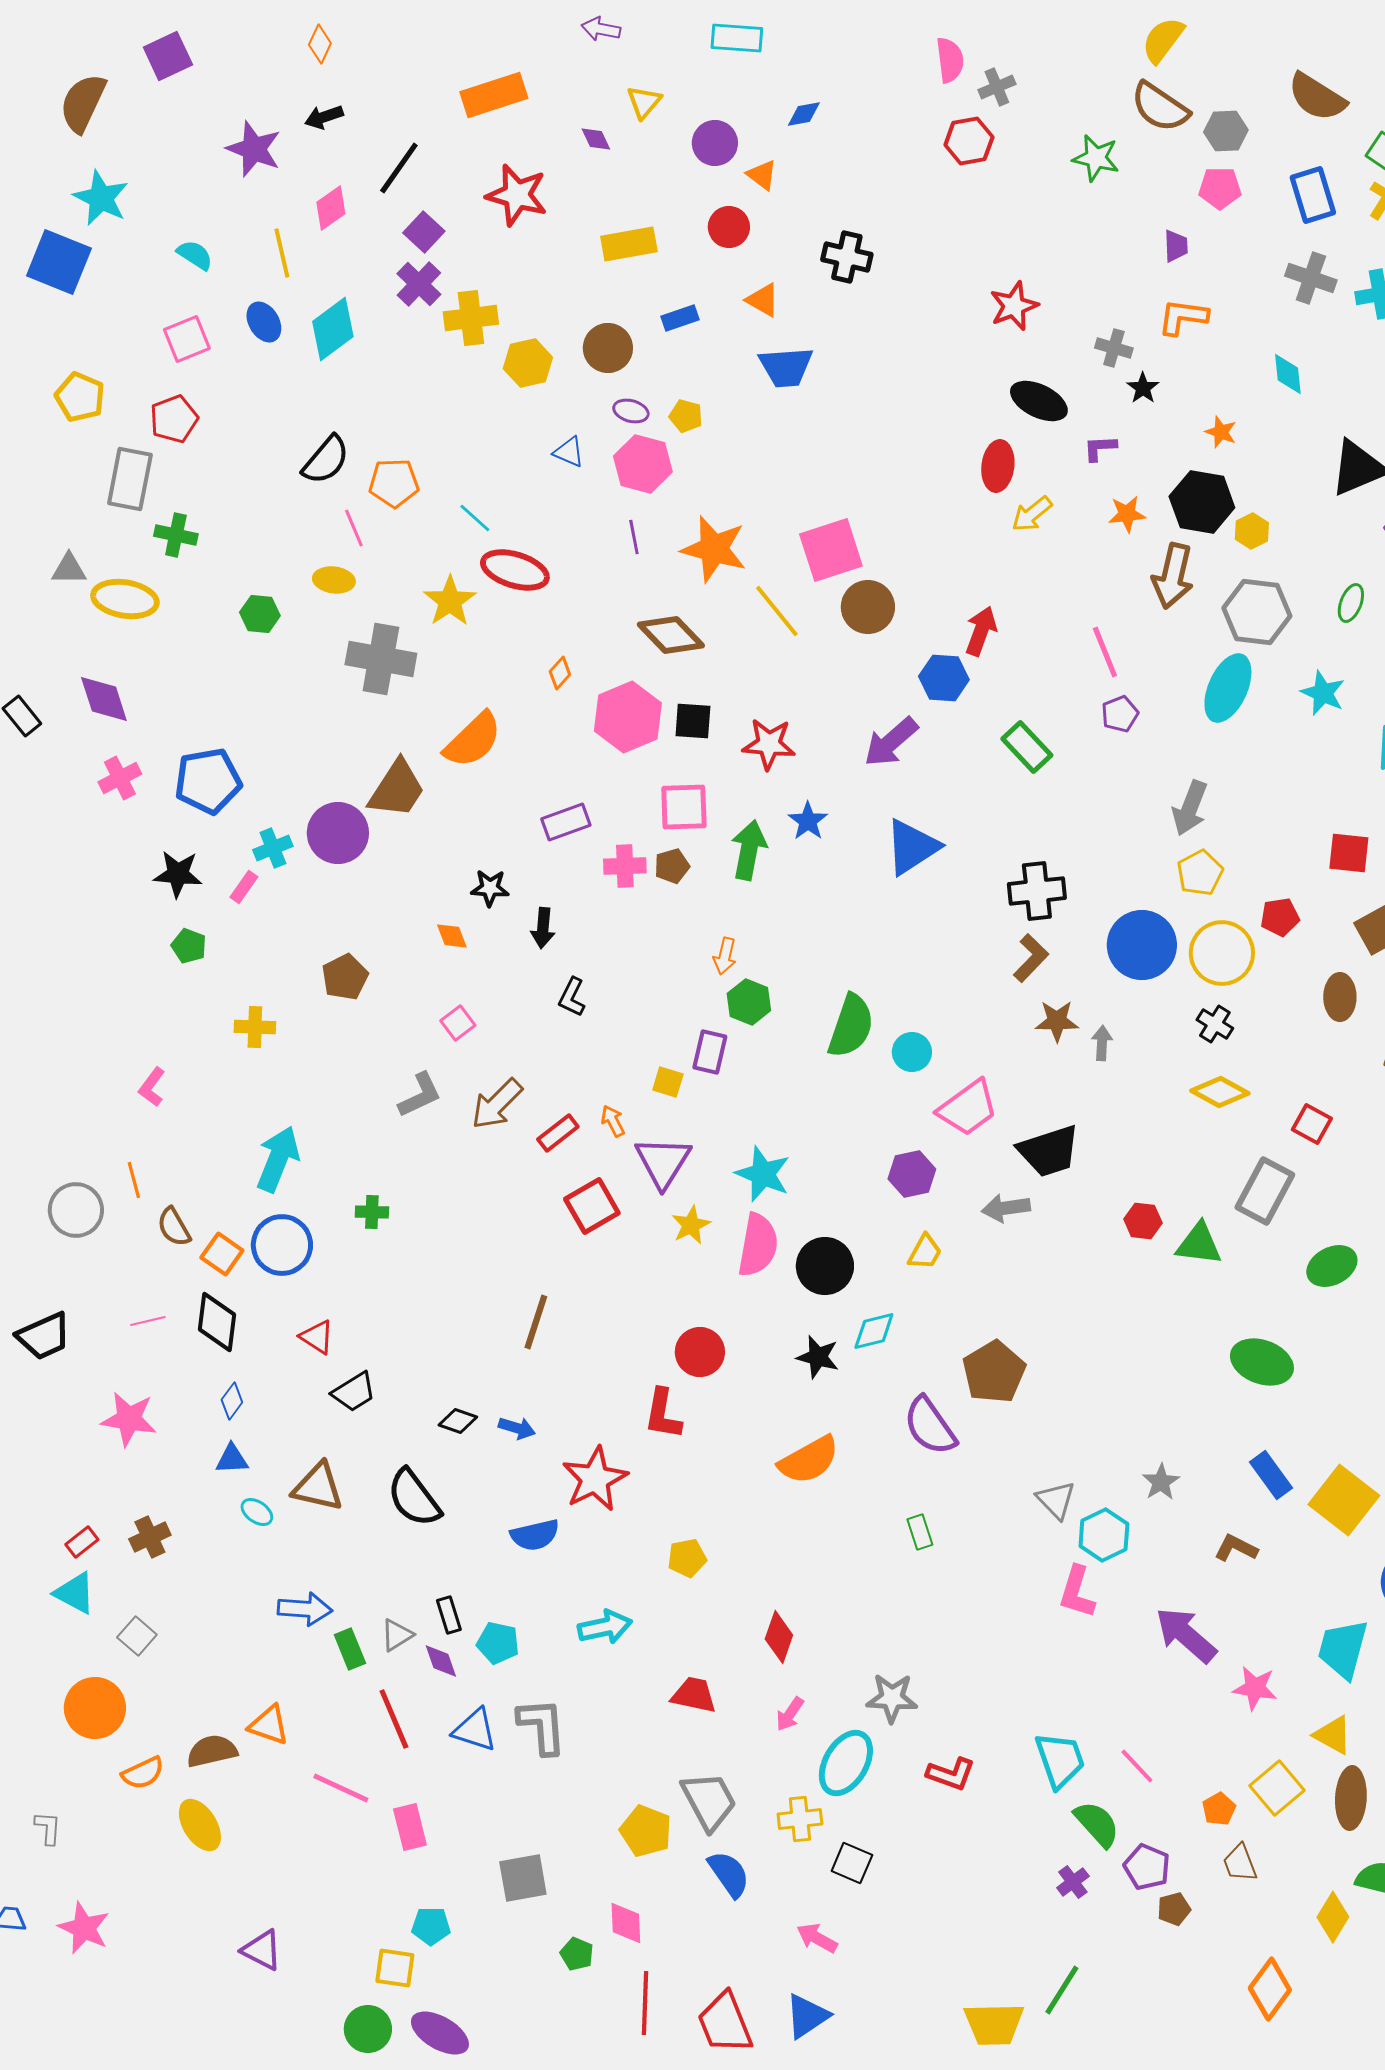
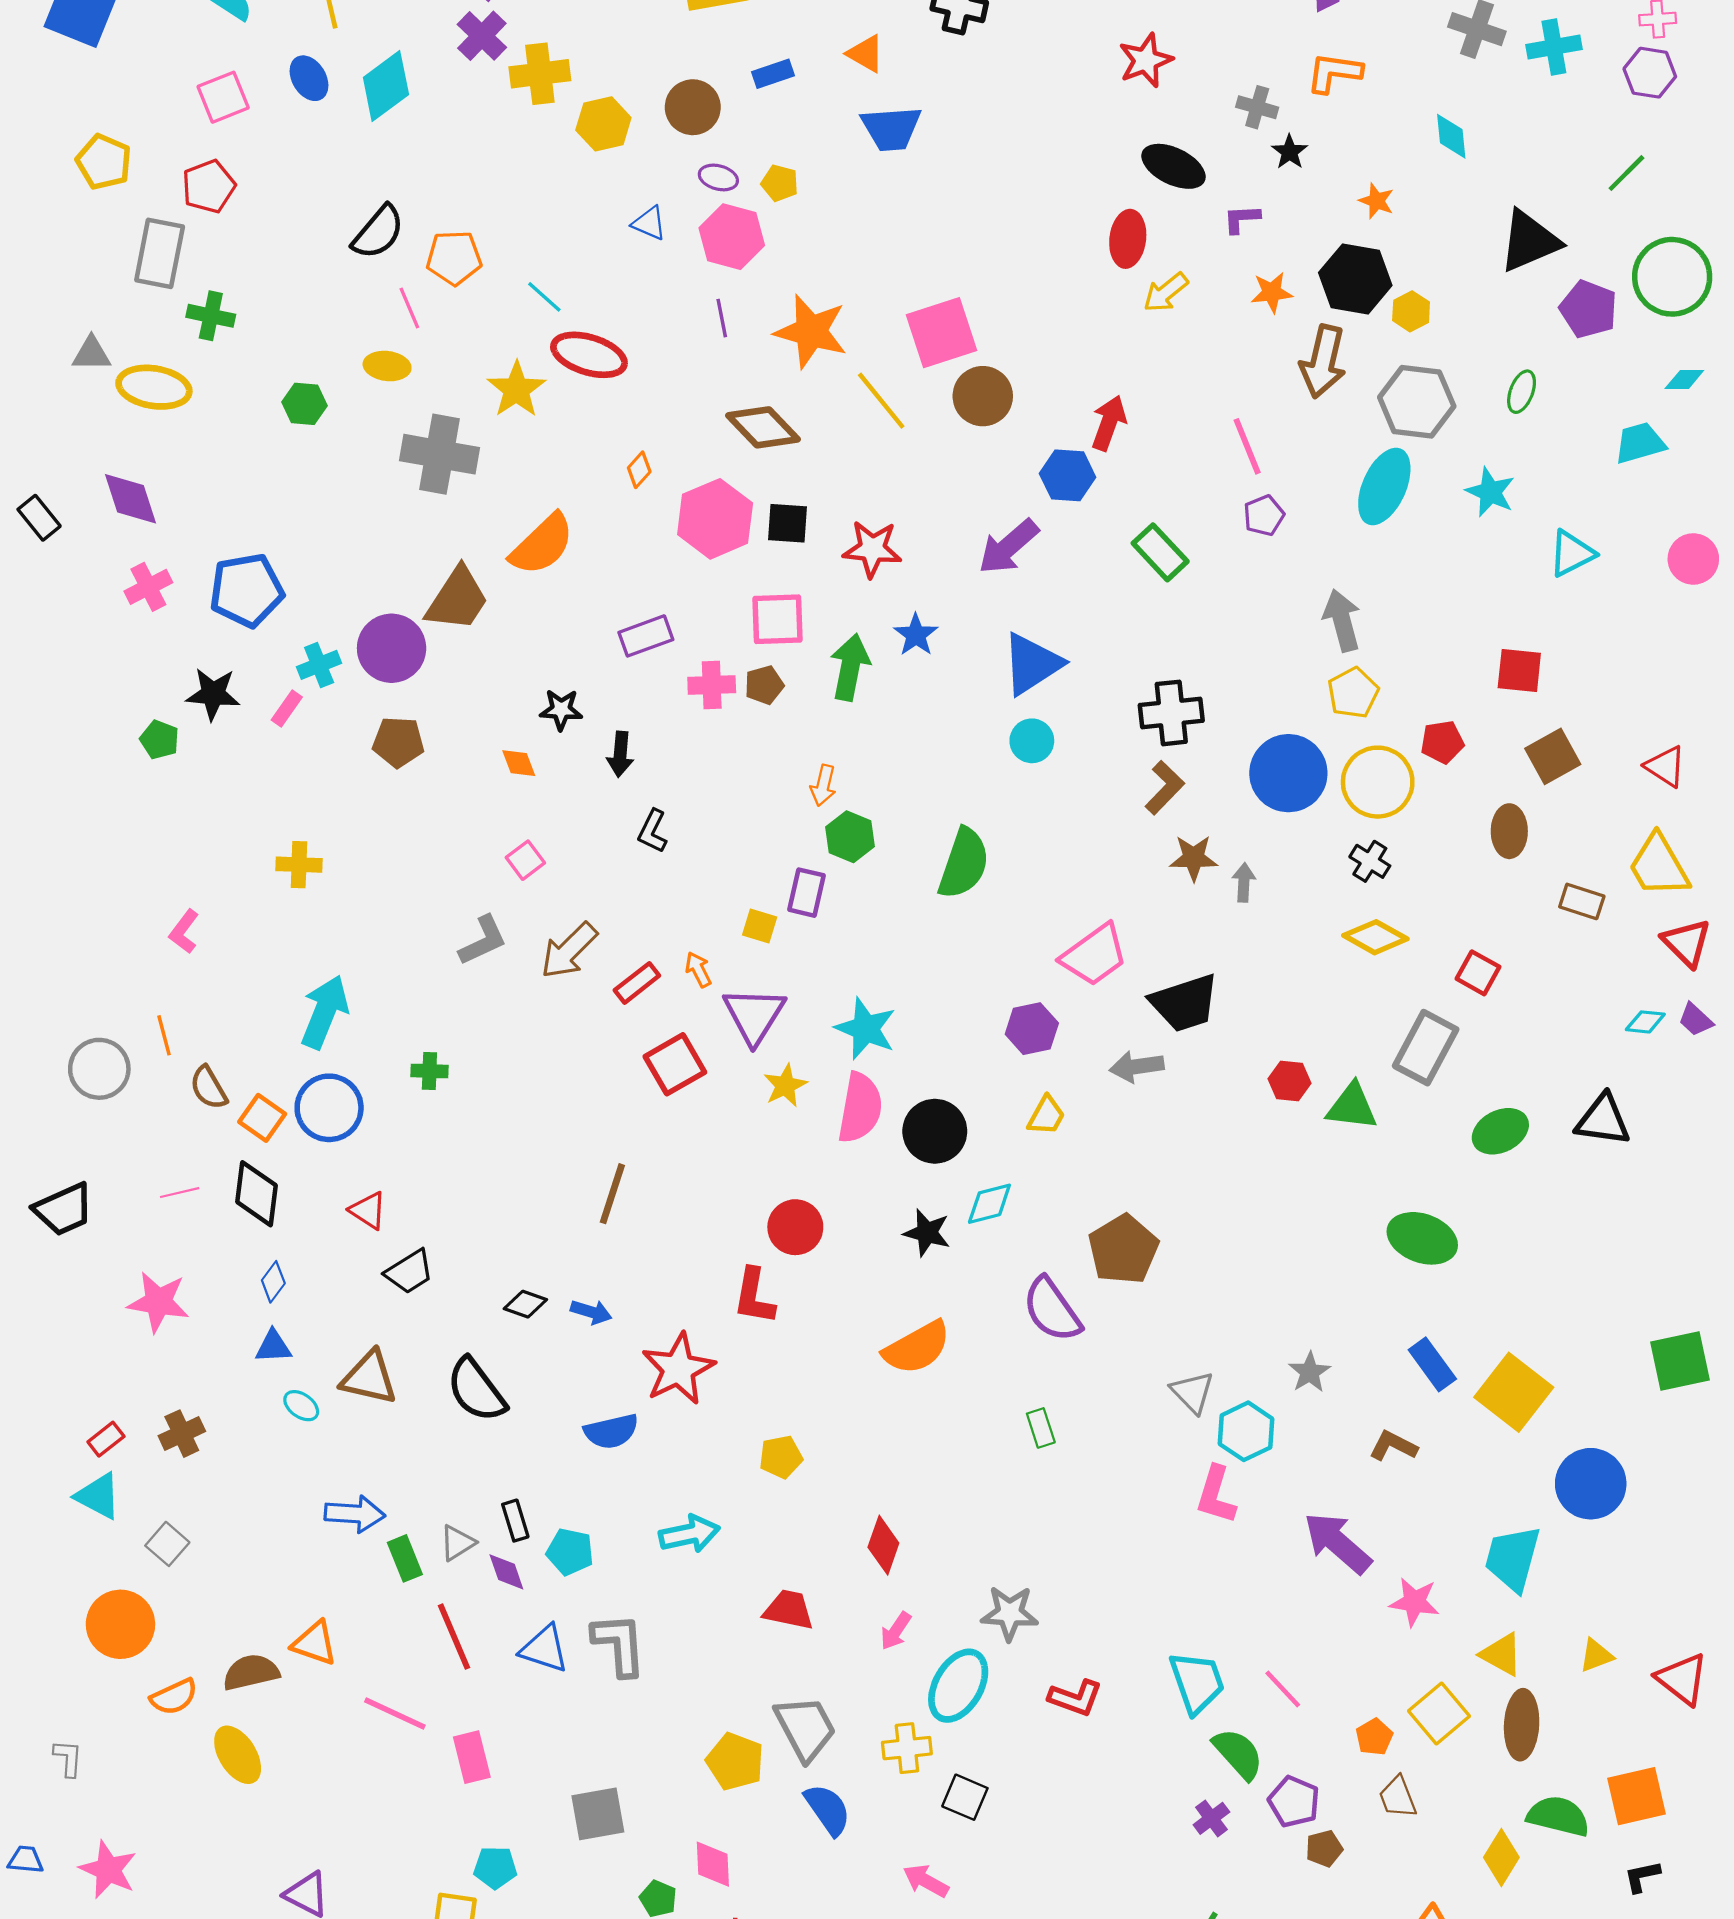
gray arrow: (1190, 808) -> (1342, 620), turned 144
green pentagon: (189, 946) -> (160, 740), moved
brown pentagon: (345, 977) -> (398, 742), moved, turned 30
cyan circle: (912, 1052) -> (1032, 741), moved

